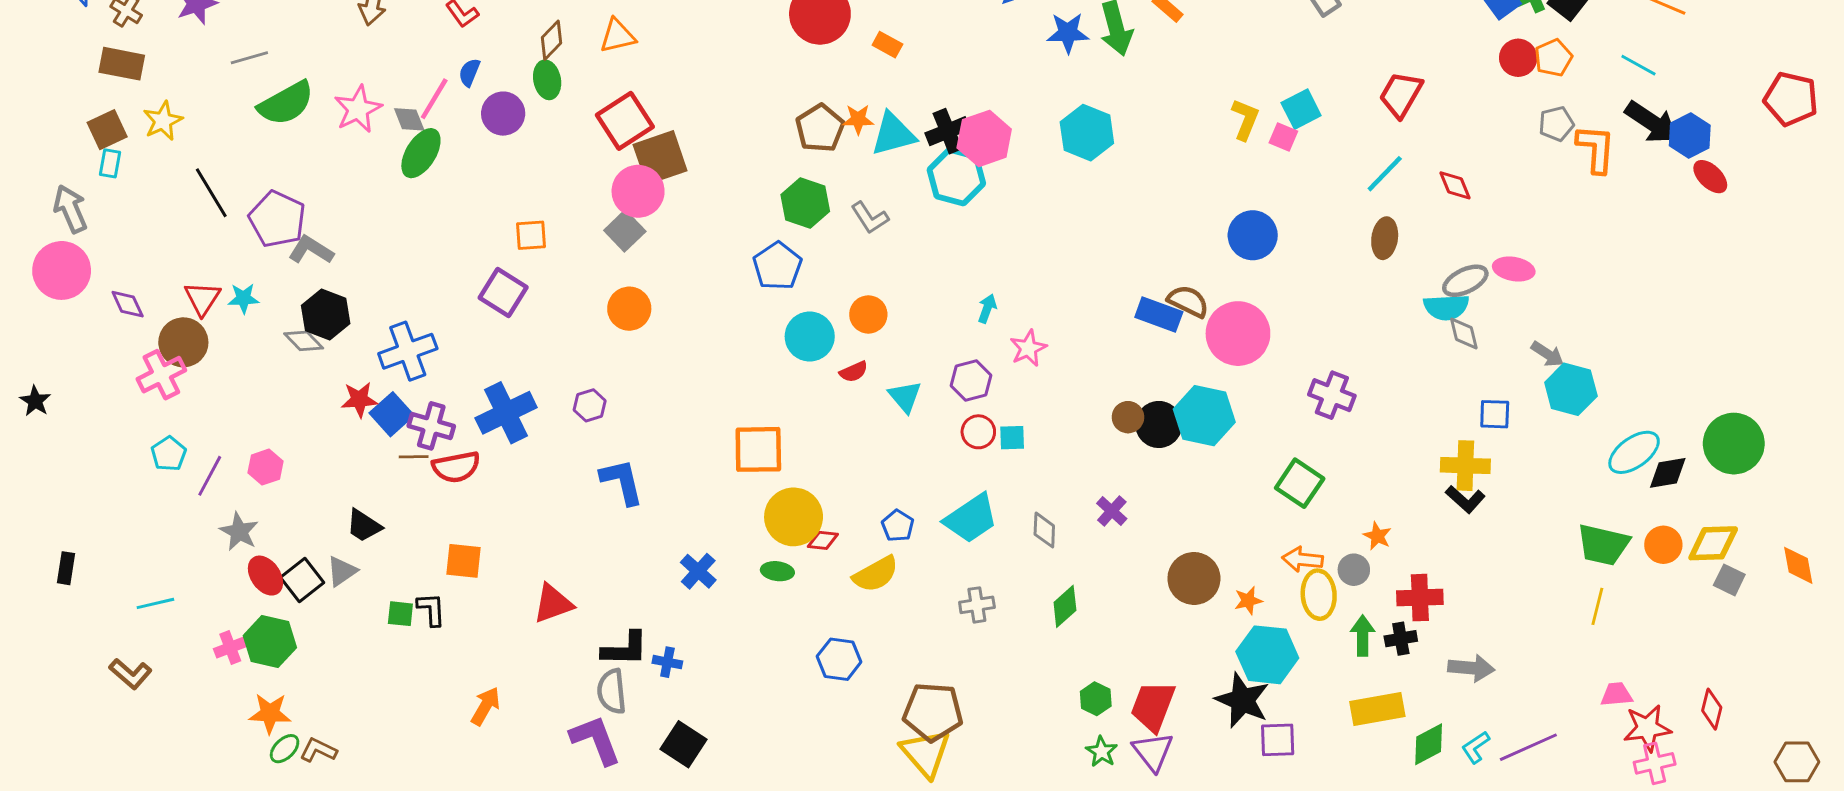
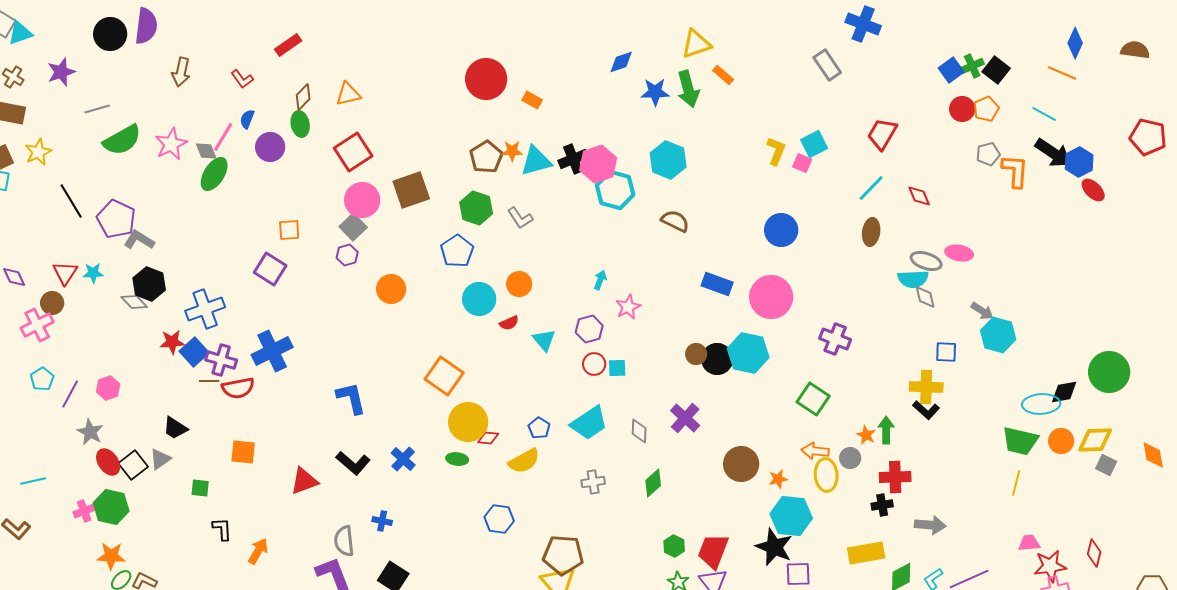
brown square: (660, 158) -> (411, 190), moved
cyan hexagon: (956, 177) -> (615, 190), moved
gray ellipse: (1465, 281) -> (926, 261), turned 44
brown semicircle: (1188, 301) -> (675, 221), moved
orange circle: (629, 309) -> (391, 289), moved
brown circle: (183, 342) -> (52, 303), size x0.7
purple hexagon: (590, 405) -> (347, 255), moved
orange square: (758, 449) -> (444, 376), turned 36
cyan ellipse: (1634, 452) -> (1041, 404), moved, turned 33
purple cross: (1112, 511) -> (685, 418), size x1.4
black L-shape: (431, 609) -> (222, 529), moved
green arrow: (1363, 636) -> (886, 430), moved
black L-shape: (625, 649) -> (353, 463), moved, turned 40

